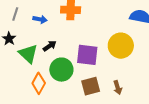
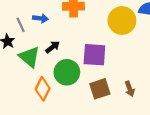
gray line: (15, 14) -> (21, 25), moved, turned -40
yellow circle: (121, 46) -> (122, 21), moved

